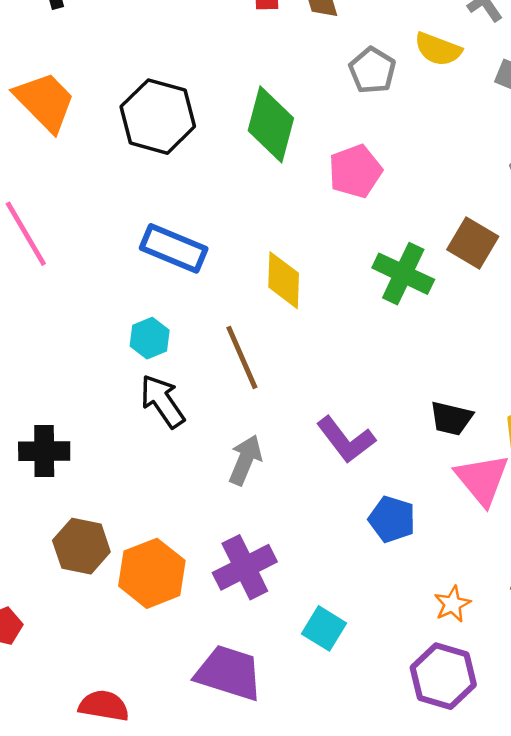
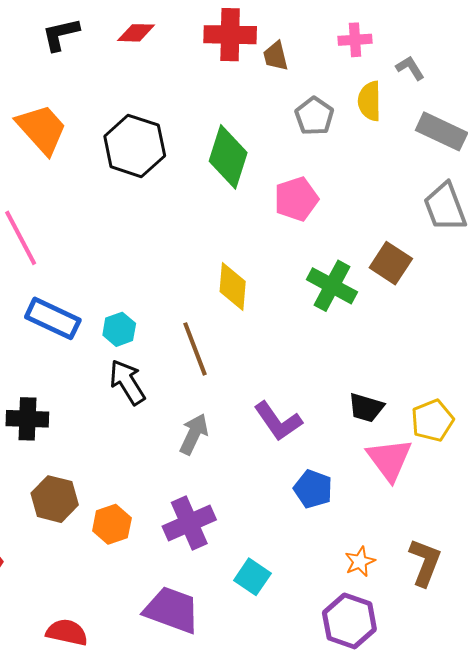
yellow semicircle: (438, 49) -> (370, 101), turned 66
blue rectangle: (174, 248) -> (53, 318), moved
orange hexagon: (152, 573) -> (112, 524), size x0.7

